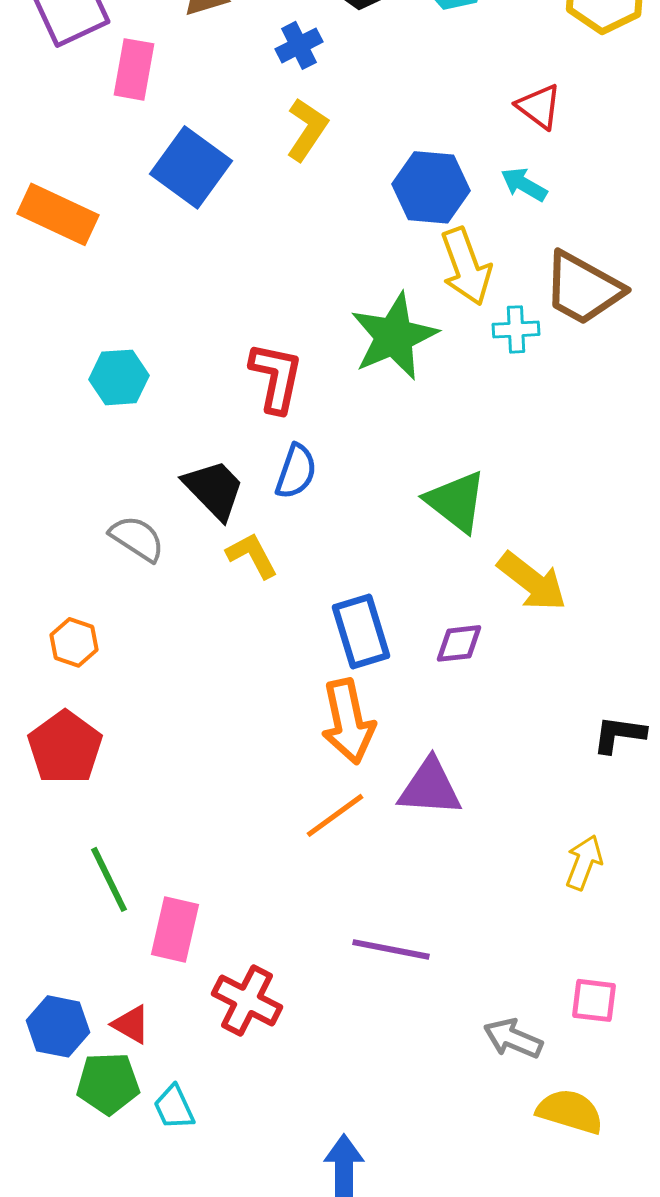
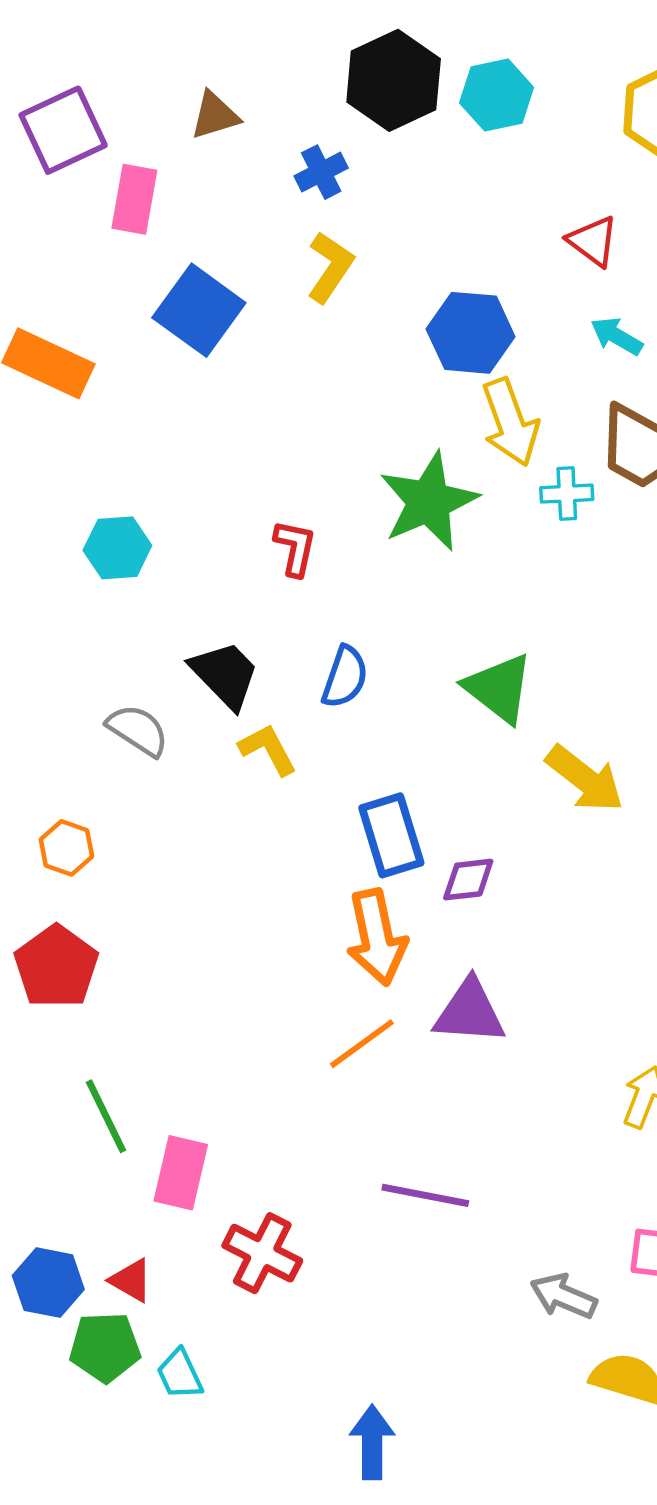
cyan arrow: (524, 184) -> (617, 336), moved
red L-shape: (276, 377) -> (295, 548), size x0.7
blue semicircle: (296, 471) -> (345, 677), moved
purple diamond: (459, 643) -> (468, 880), moved

